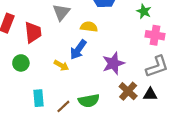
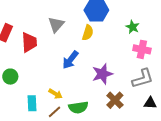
yellow semicircle: (89, 27) -> (88, 33), moved, turned 98
green circle: (21, 63) -> (10, 77), moved
yellow arrow: (61, 65) -> (55, 94), moved
black triangle: (150, 94) -> (150, 103), moved

